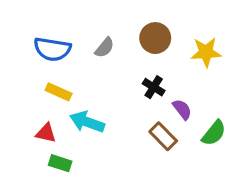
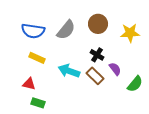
gray semicircle: (105, 48) -> (66, 30), size x1.5
cyan arrow: (87, 122) -> (69, 71), moved
brown rectangle: (163, 136) -> (95, 76), moved

